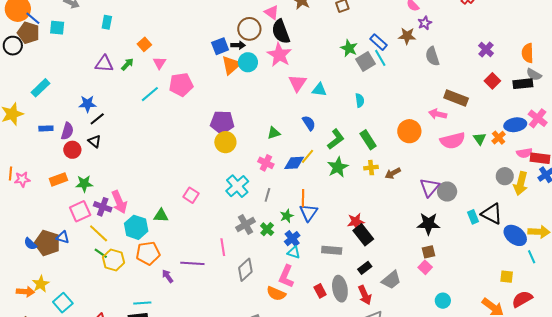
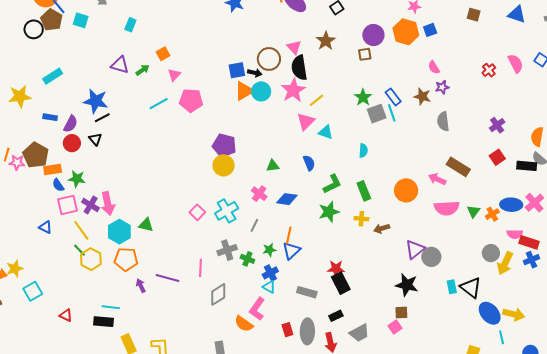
blue star: (87, 104) -> (96, 101), size x1.4
yellow line: (307, 156) -> (317, 100), moved
pink square: (191, 195) -> (197, 212), moved
green cross: (267, 229) -> (247, 259), turned -32
brown pentagon: (47, 243) -> (36, 155), moved
blue semicircle: (30, 244) -> (58, 185), moved

